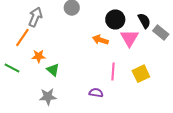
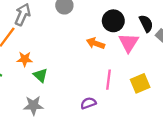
purple semicircle: (96, 93) -> (88, 103), turned -32

